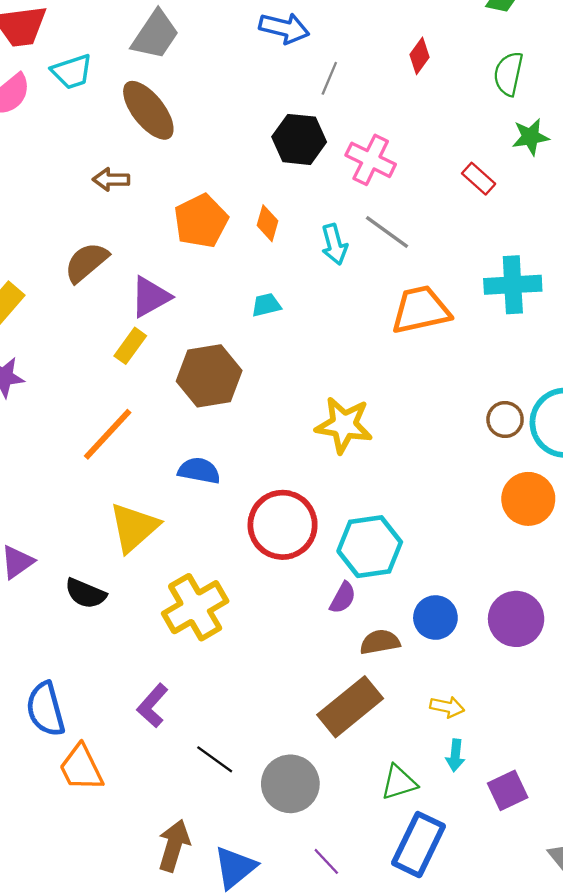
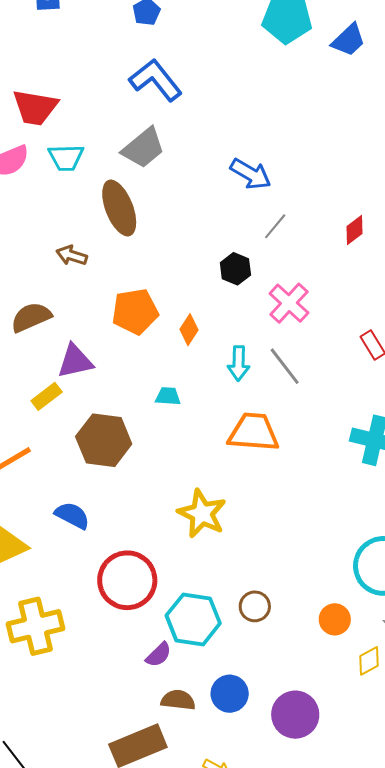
black hexagon: (299, 139) -> (235, 269), size x0.7
orange trapezoid: (421, 310) -> (254, 432), moved
brown circle: (505, 419) -> (255, 606), moved
orange circle: (528, 499) -> (335, 619), size x0.7

